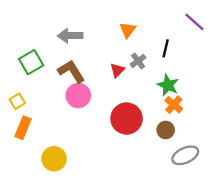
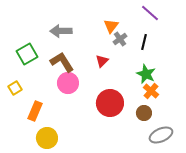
purple line: (194, 22) -> (150, 13), moved
gray cross: (138, 61) -> (120, 39), moved
orange rectangle: (23, 128) -> (35, 111), moved

